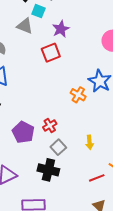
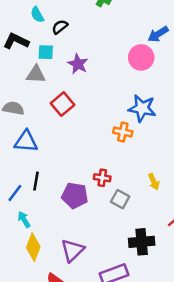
red square: (51, 53) -> (63, 104), moved
red cross: (50, 125) -> (102, 178), turned -32
black cross: (48, 170) -> (142, 242), moved

